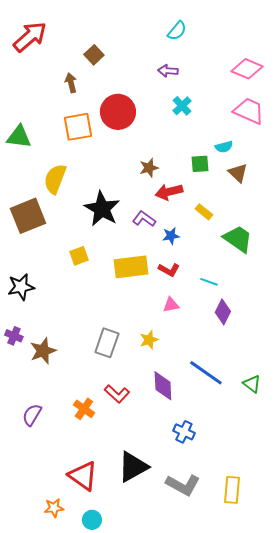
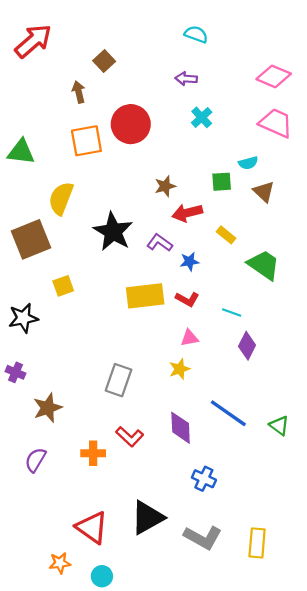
cyan semicircle: (177, 31) -> (196, 34), turned -110
yellow square: (79, 256) -> (63, 286), moved
yellow star: (149, 340) -> (180, 369), moved
brown star: (43, 351) -> (48, 408), moved
orange cross: (84, 409) -> (93, 453), turned -35

